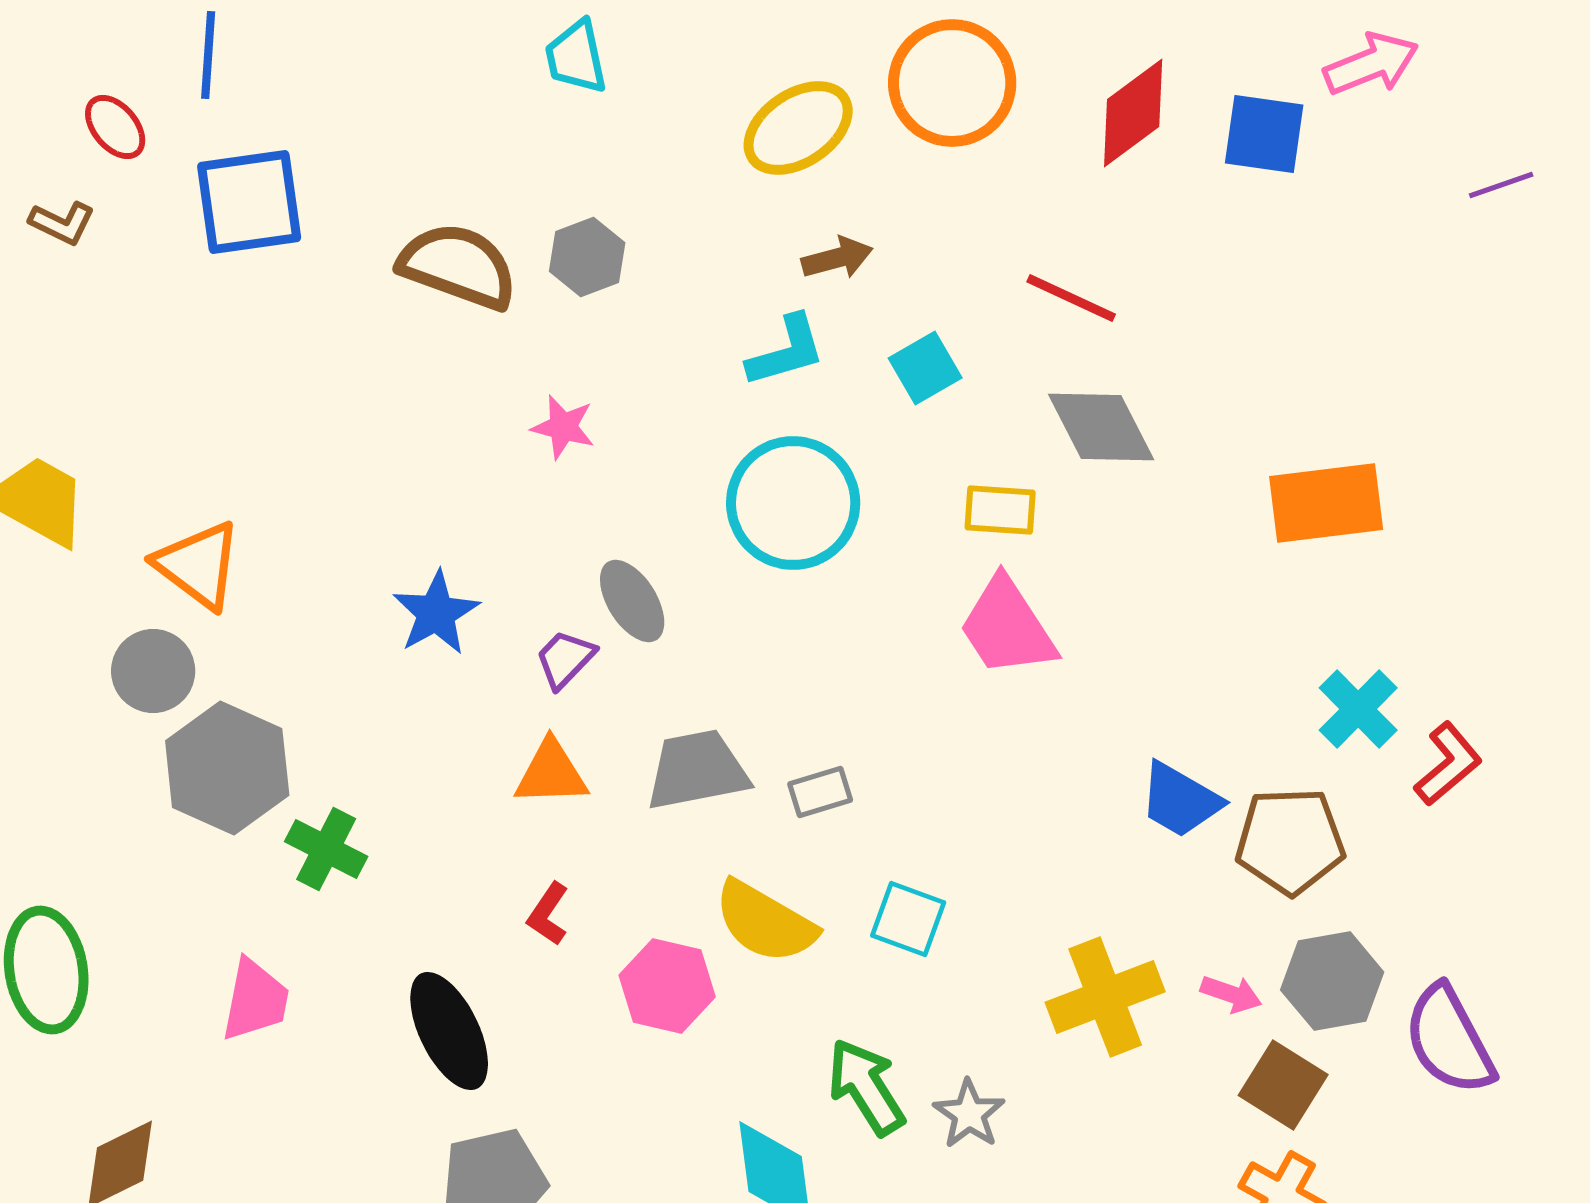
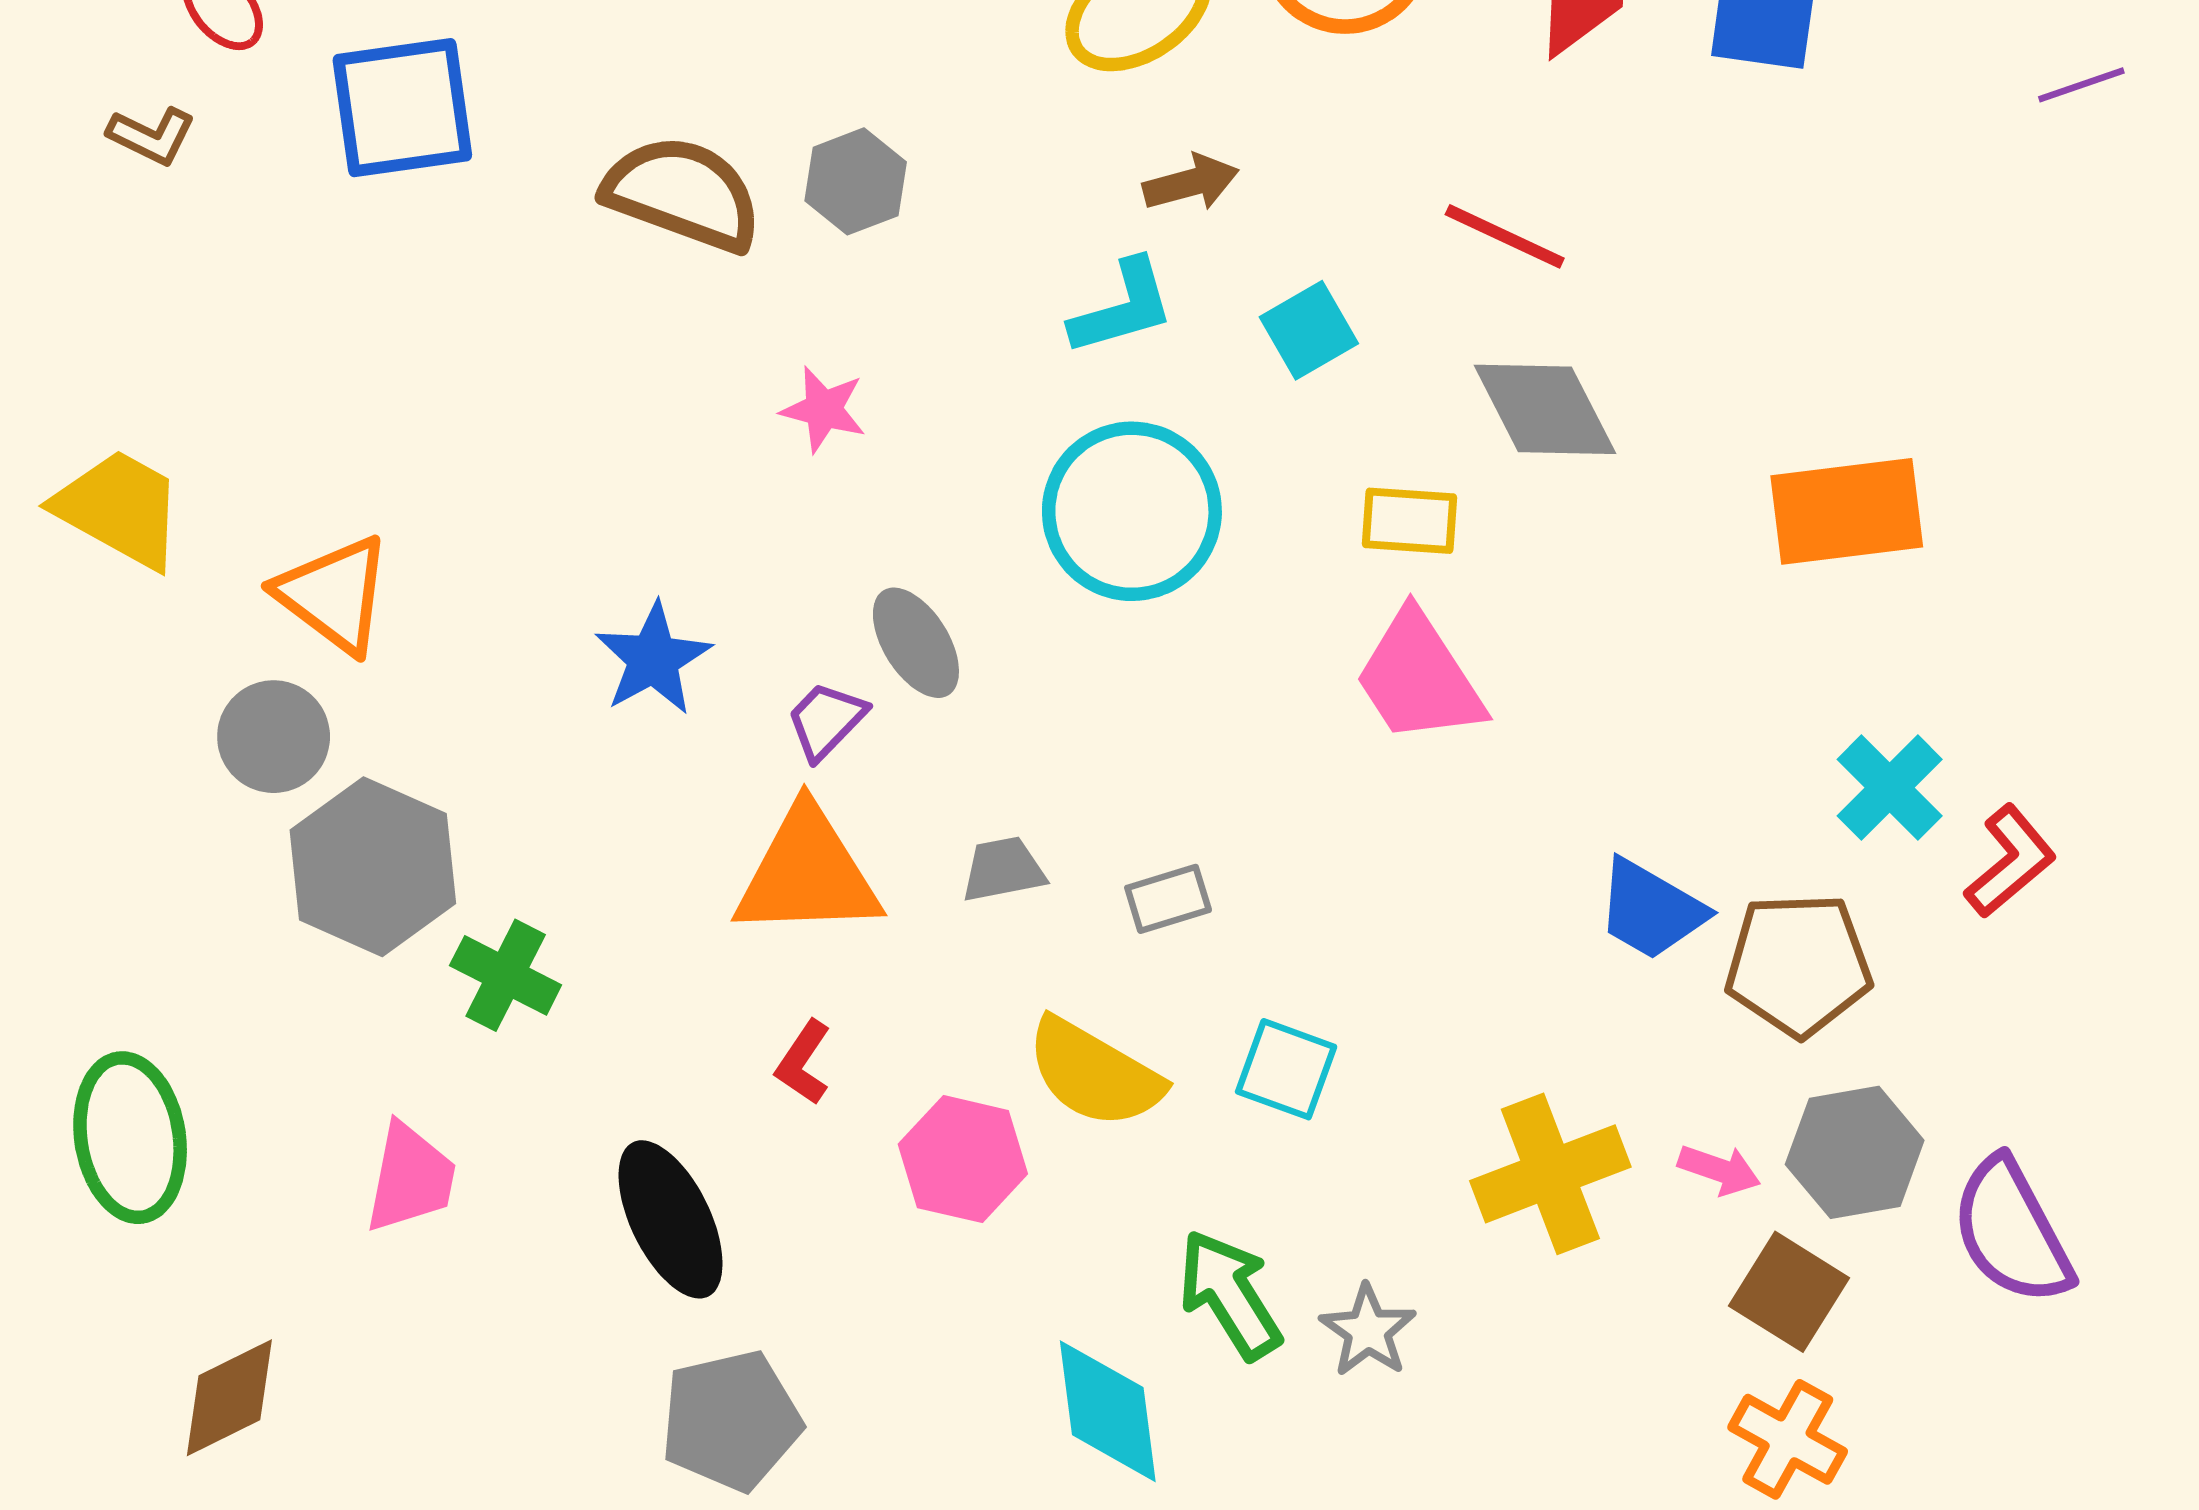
gray trapezoid: (697, 770) -> (1003, 869), size x0.6
orange triangle: (551, 773) -> (807, 873), size x1.5

